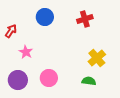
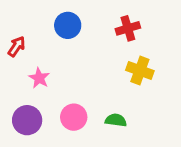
yellow cross: (97, 58) -> (140, 70), moved, turned -30
green semicircle: (89, 81) -> (116, 120), moved

